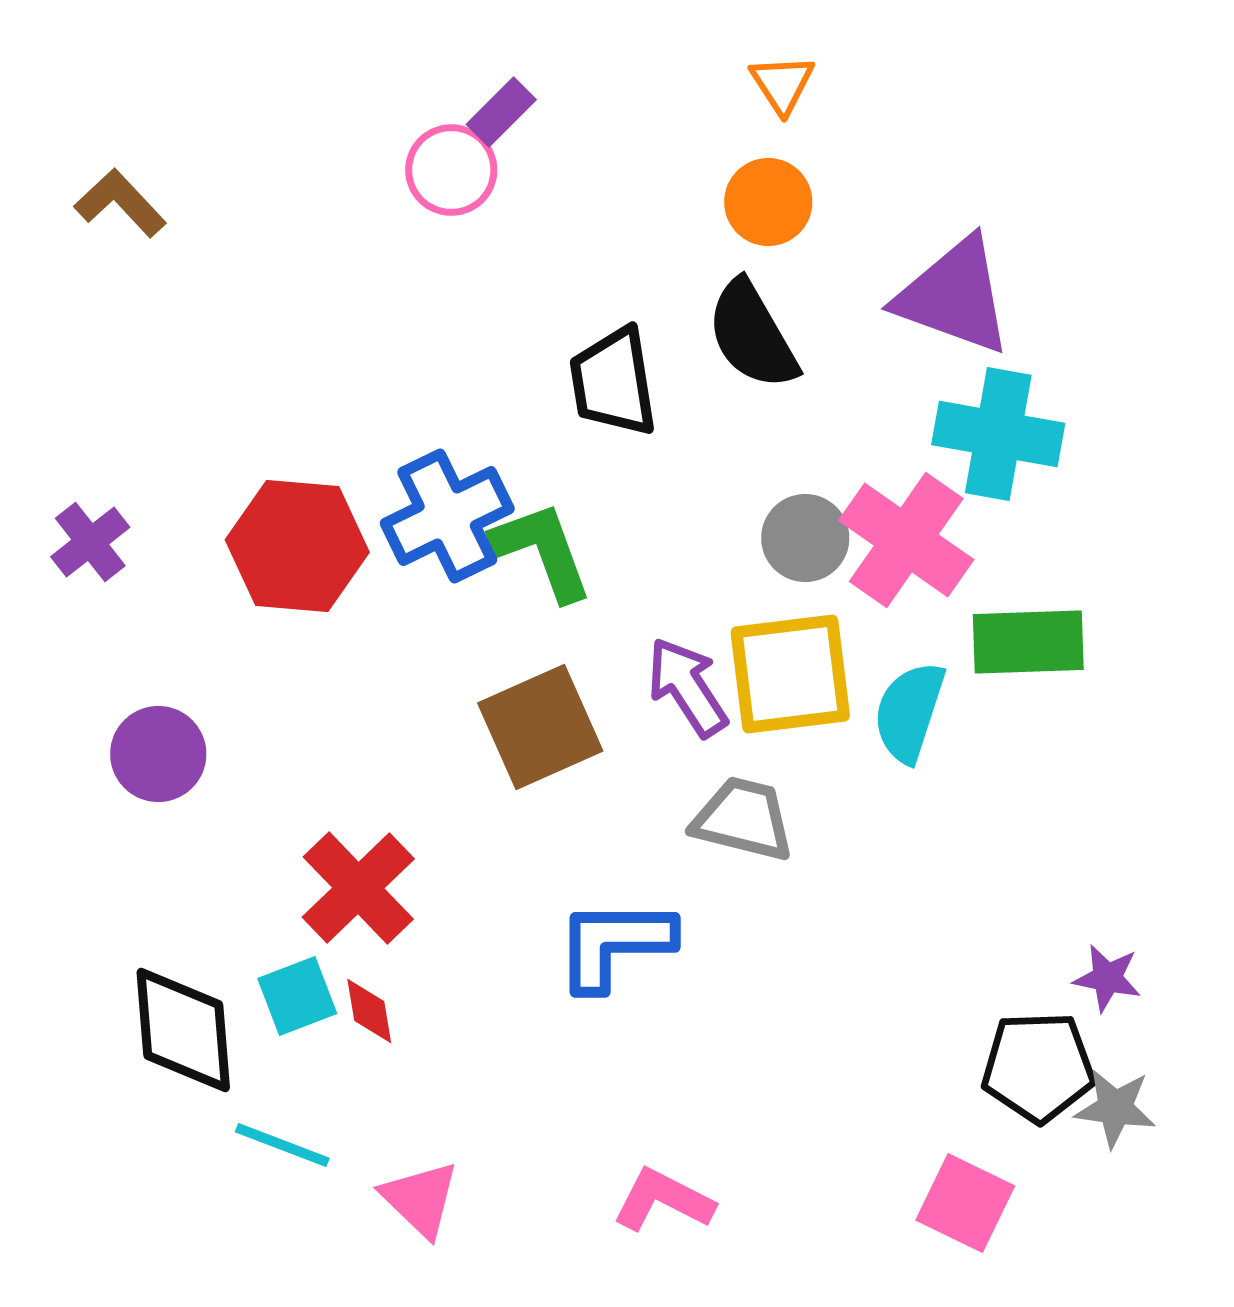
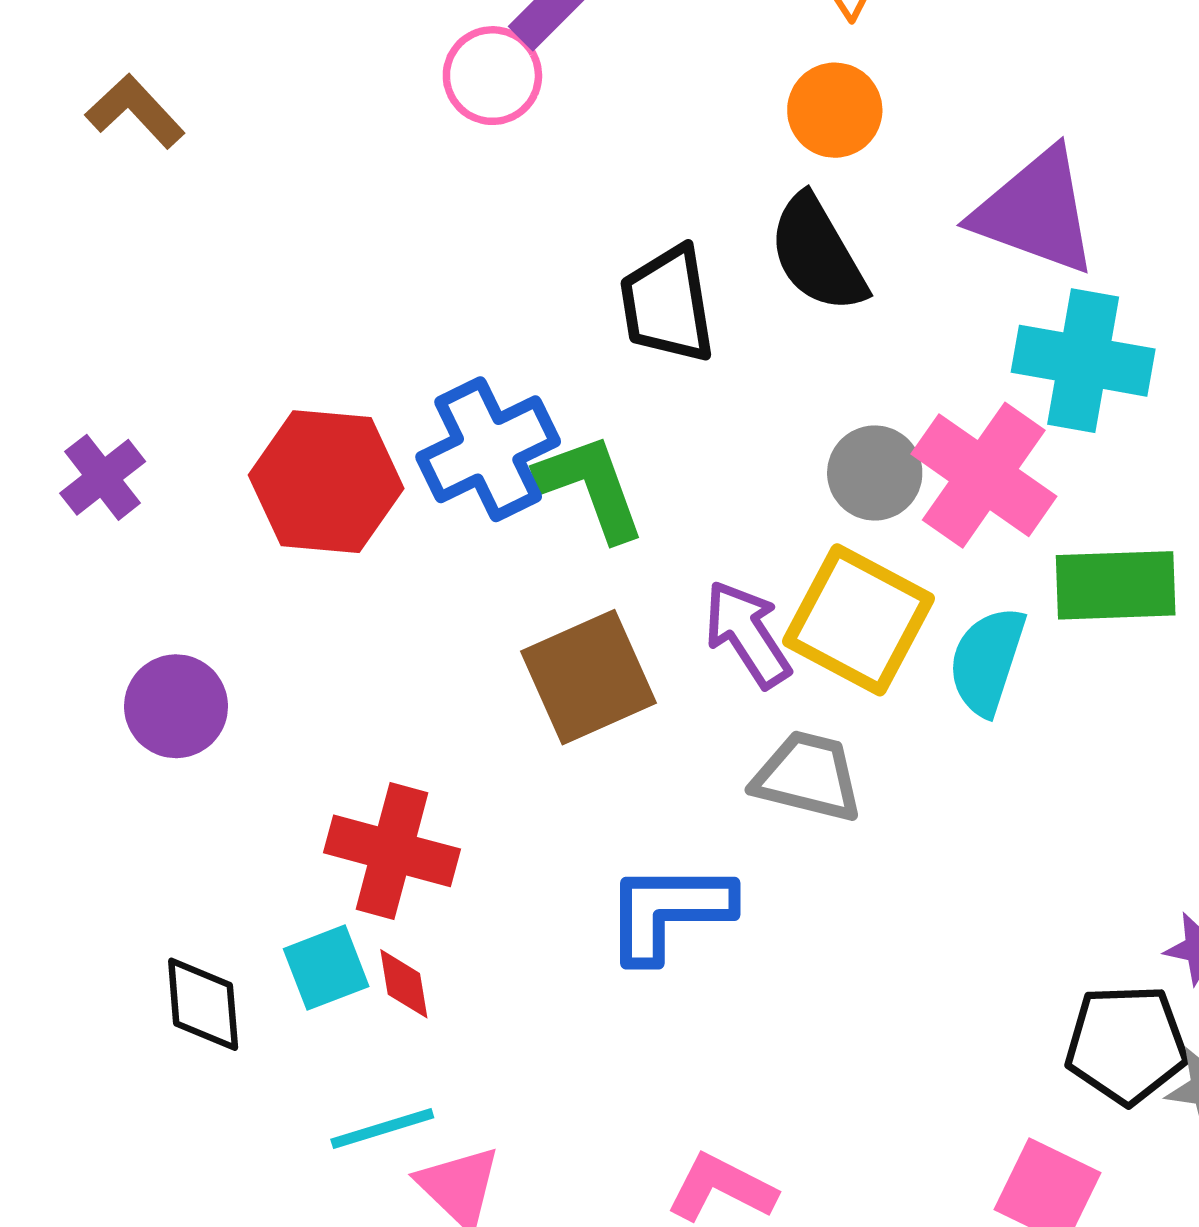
yellow square: (790, 674) -> (859, 620), turned 35
red cross: (358, 888) -> (392, 851), turned -31
black diamond: (183, 1030) -> (203, 1004), size x0.7
cyan line: (282, 1145) -> (382, 1128), moved, turned -38

